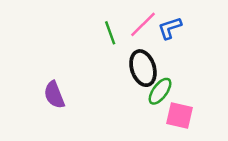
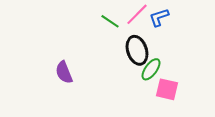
green line: (110, 33) -> (110, 21), turned -36

